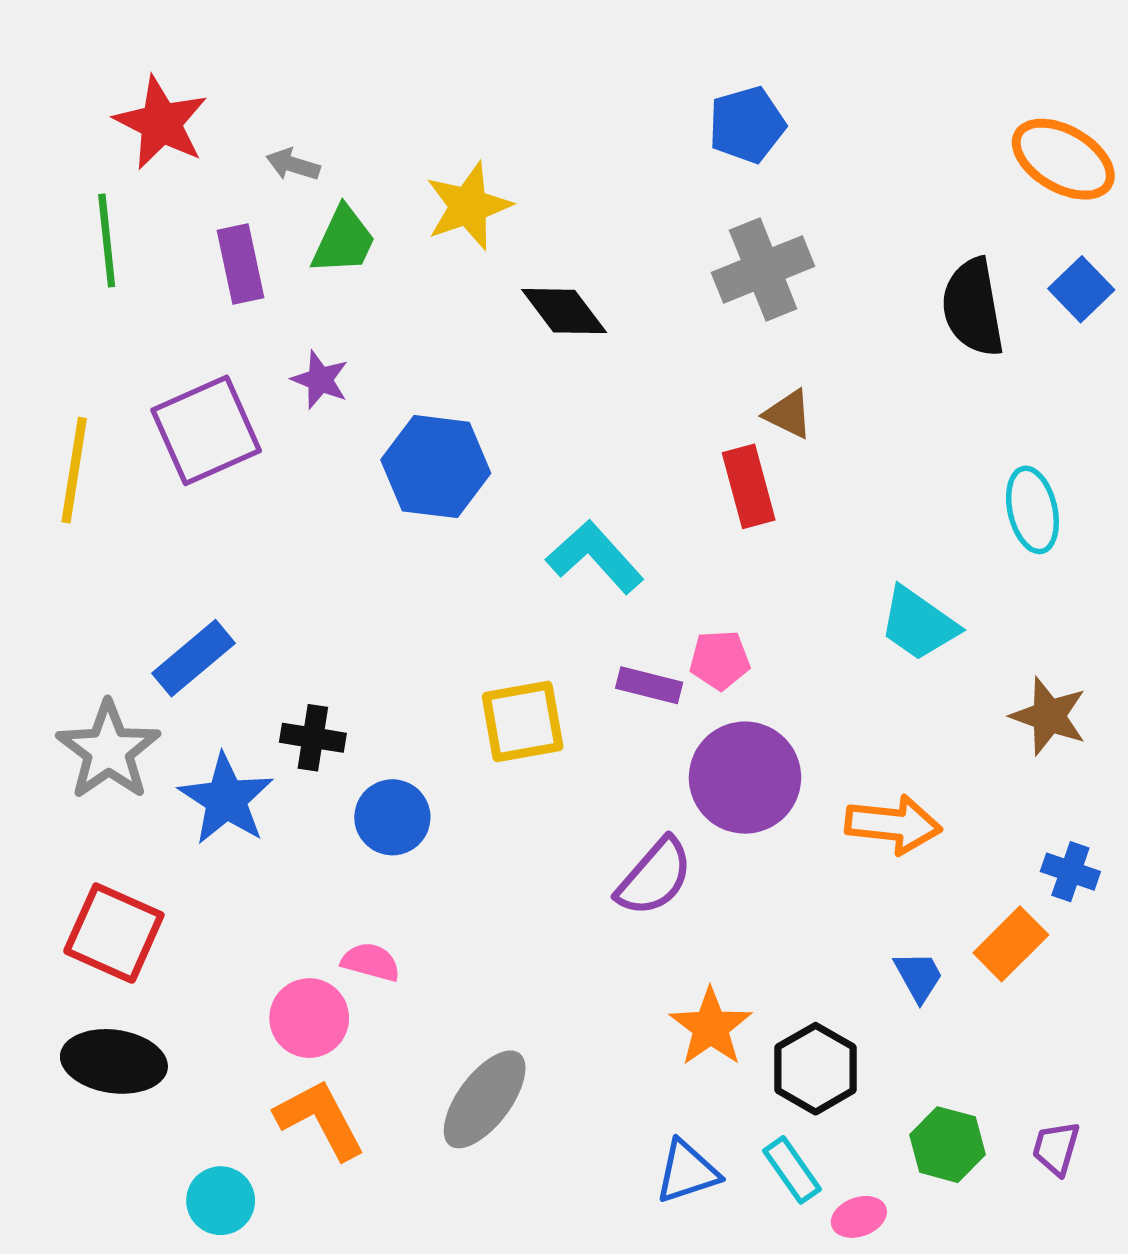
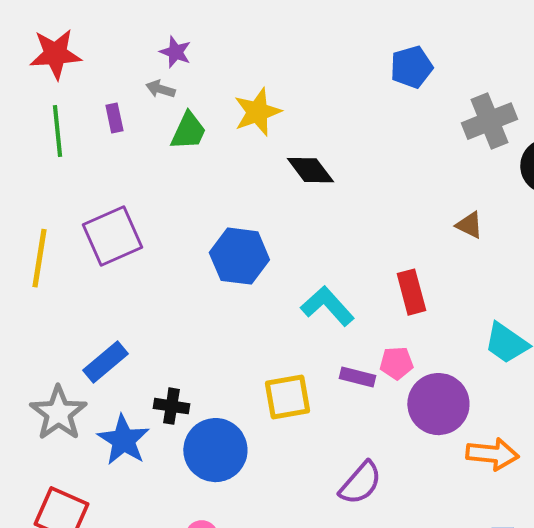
red star: (161, 123) -> (55, 54), moved, turned -30
purple rectangle: (240, 264) -> (114, 118), moved, size x0.7
gray cross: (763, 269) -> (489, 121), moved
purple star: (320, 380) -> (175, 52), moved
brown triangle: (788, 414) -> (469, 225), moved
red rectangle: (749, 486) -> (411, 292), moved
purple circle: (745, 778) -> (438, 404), moved
blue circle: (392, 817) -> (215, 450), size x1.5

